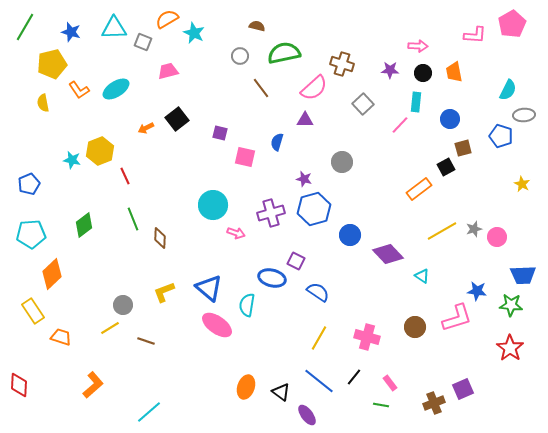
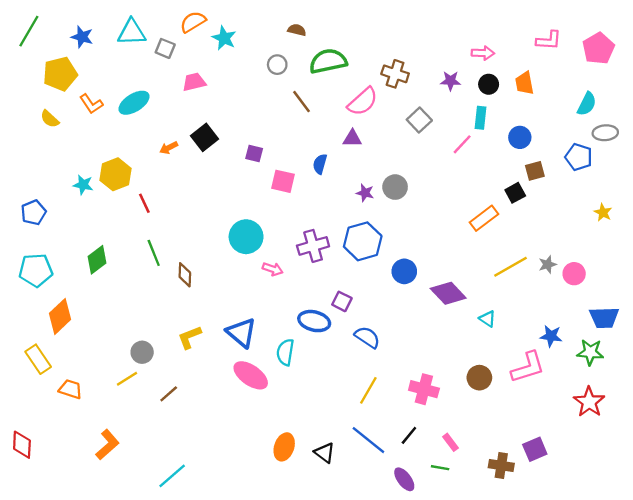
pink pentagon: (512, 24) -> (598, 48), moved
yellow semicircle: (43, 103) -> (50, 119), turned -36
purple star: (304, 179) -> (365, 193), moved
brown line: (146, 341) -> (169, 394), turned -60
brown cross: (434, 403) -> (501, 465), turned 30
purple ellipse: (307, 415) -> (404, 479), moved

